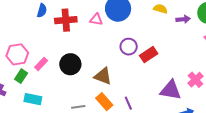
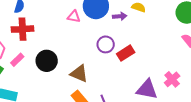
purple arrow: (183, 19) -> (120, 16), moved
red cross: (66, 20) -> (23, 29), moved

